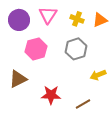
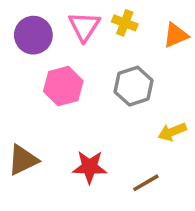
yellow cross: (77, 19) -> (125, 23), moved
brown triangle: (18, 79) -> (23, 160), moved

